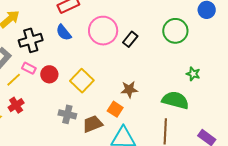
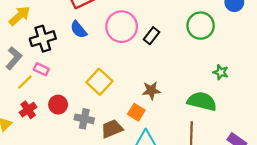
red circle: (49, 74) -> (58, 105), moved

